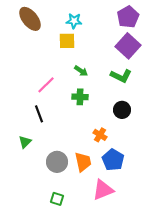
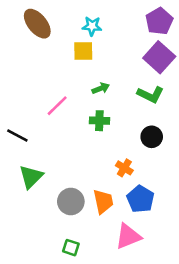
green arrow: (81, 71) -> (101, 88), turned -56
black line: (39, 114) -> (17, 136), moved, turned -42
green triangle: (25, 142) -> (31, 177), size x1.5

